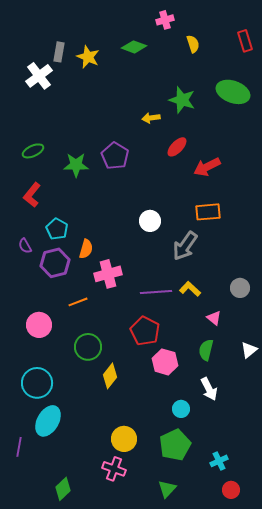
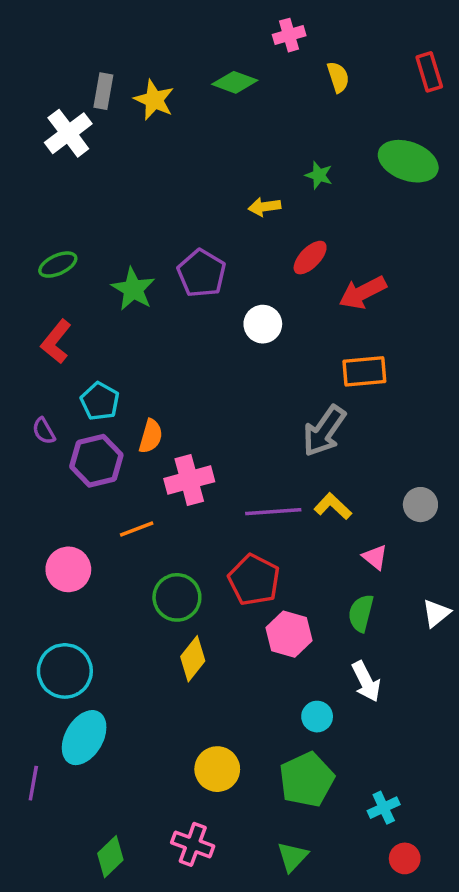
green star: (182, 100) -> (319, 175), size x0.6
green star: (76, 165) -> (133, 289), turned 30
white circle: (150, 221) -> (263, 324), moved
green circle: (88, 347) -> (177, 597), moved
pink cross: (114, 469) -> (193, 844), moved

